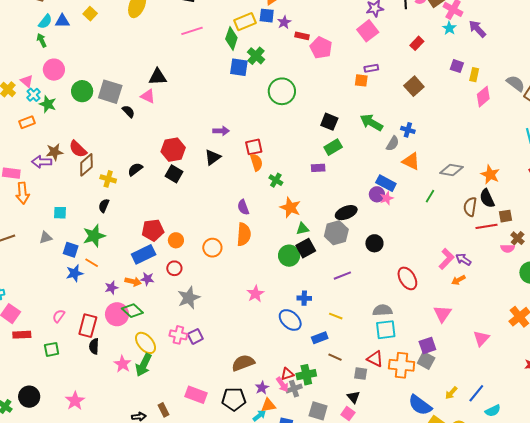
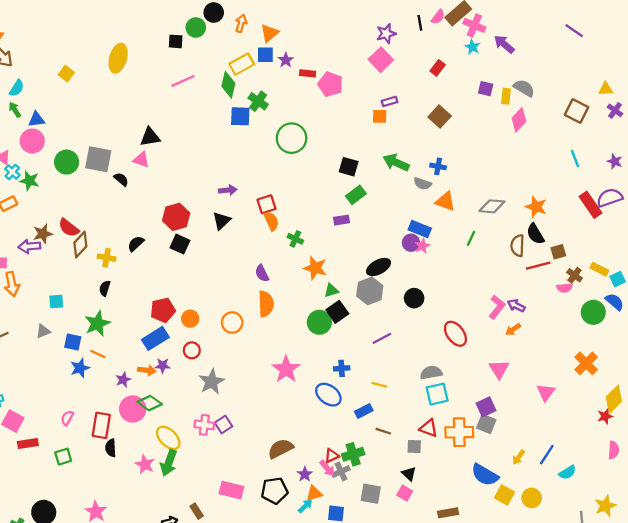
blue triangle: (62, 21) -> (36, 119), moved
gray semicircle: (516, 83) -> (524, 88), moved
gray semicircle: (393, 144) -> (422, 184), turned 84
pink star: (255, 294) -> (286, 369), size x1.4

